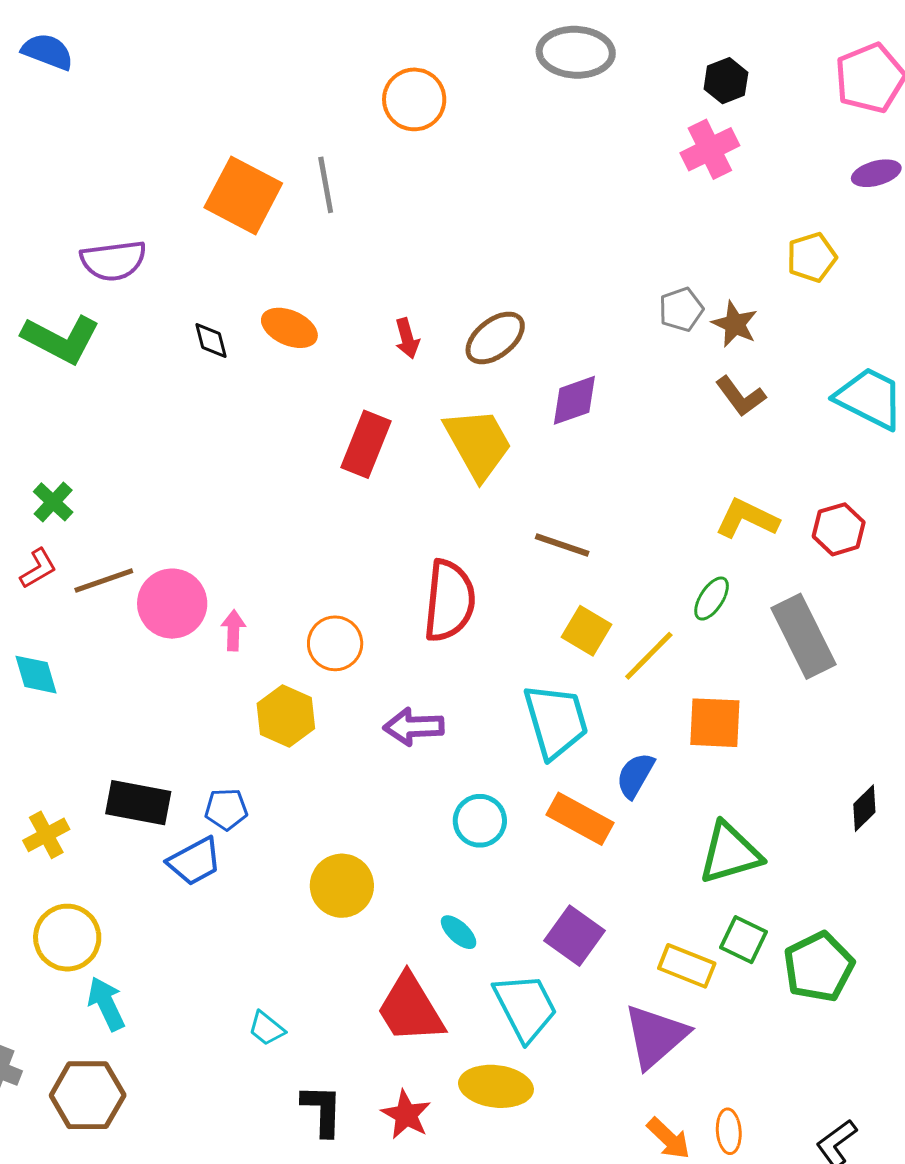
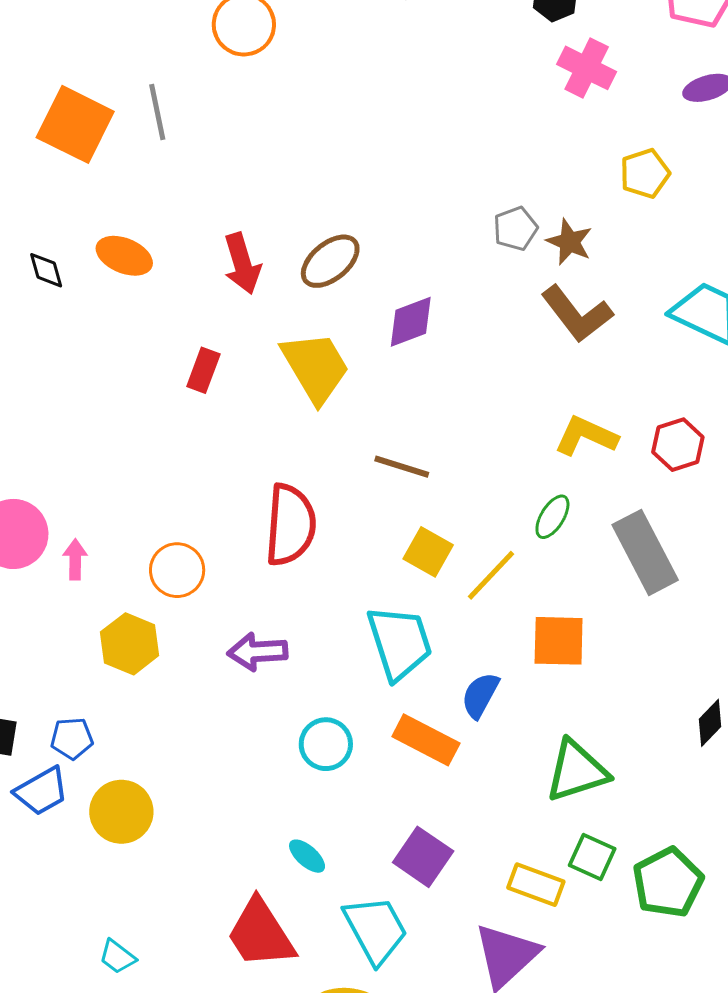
pink cross: (710, 149) -> (587, 68), moved, turned -36
red arrow: (407, 338) -> (242, 264), size x1.5
brown L-shape: (741, 396) -> (577, 314), size x1.4
red rectangle: (366, 444) -> (203, 370), size x0.7
yellow circle: (342, 886) -> (121, 812), moved

